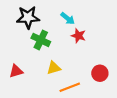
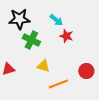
yellow triangle: (54, 68) -> (43, 66), turned 32

